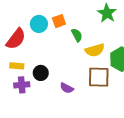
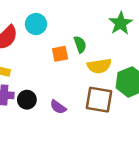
orange square: (59, 21) -> (60, 54), moved
black circle: (41, 73) -> (27, 100), moved

